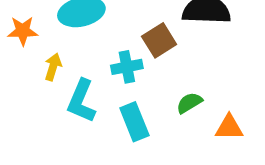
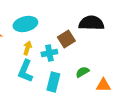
yellow arrow: (53, 67) -> (27, 48), moved
cyan rectangle: (134, 122) -> (53, 82), turned 36

